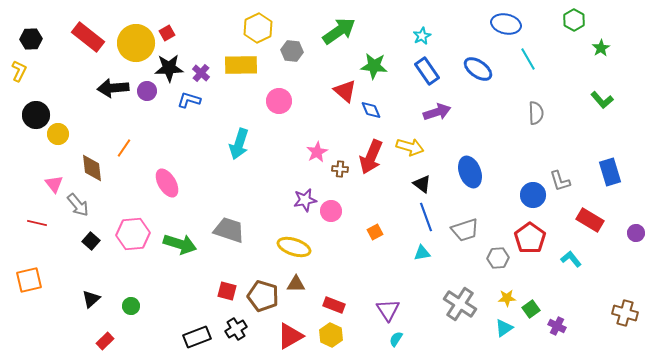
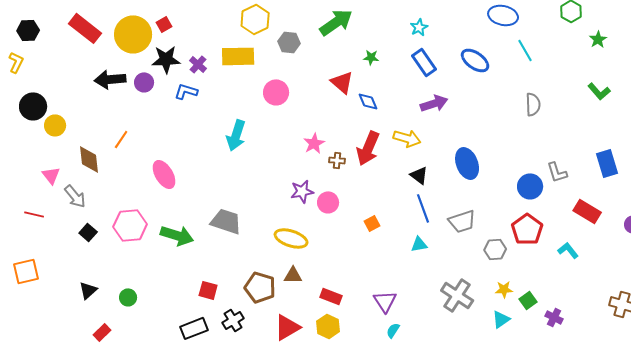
green star: (374, 66) -> (371, 57), size x0.6
red square: (227, 291) -> (208, 290), moved

